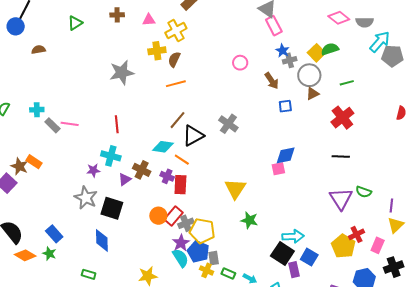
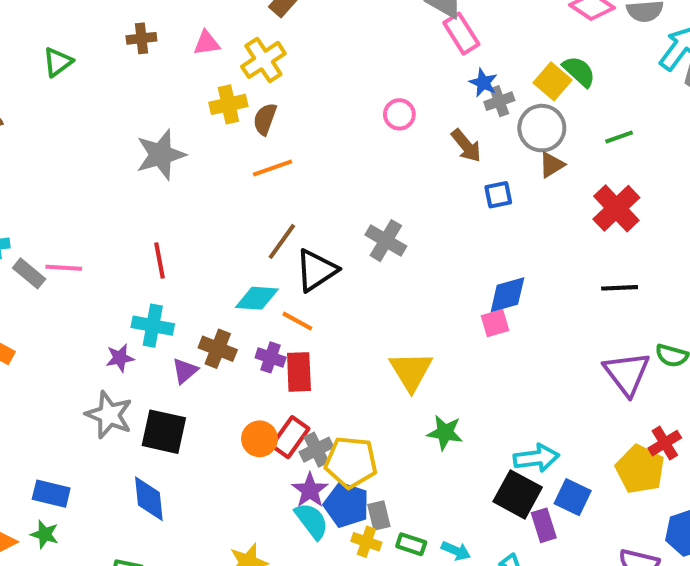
green semicircle: (330, 49) -> (579, 71), turned 66
blue rectangle: (54, 234) -> (51, 494), turned -30

